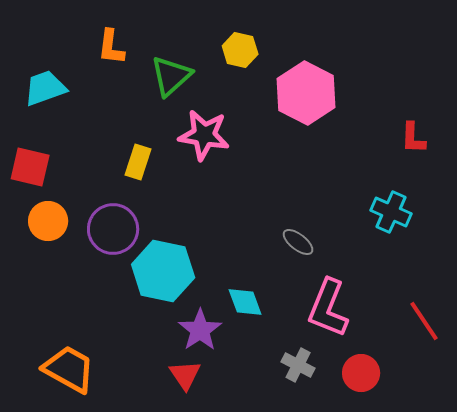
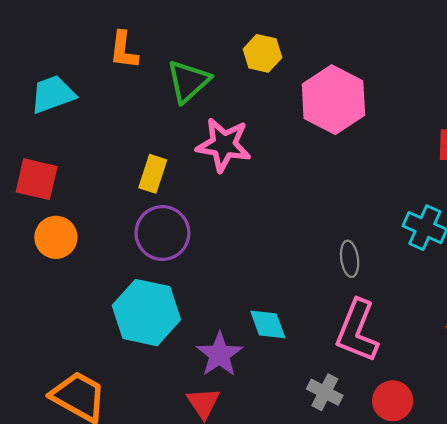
purple circle: (113, 229) -> (162, 233), moved
gray ellipse: (298, 242) -> (350, 259), moved, turned 44
cyan hexagon: (163, 271) -> (146, 313), moved

